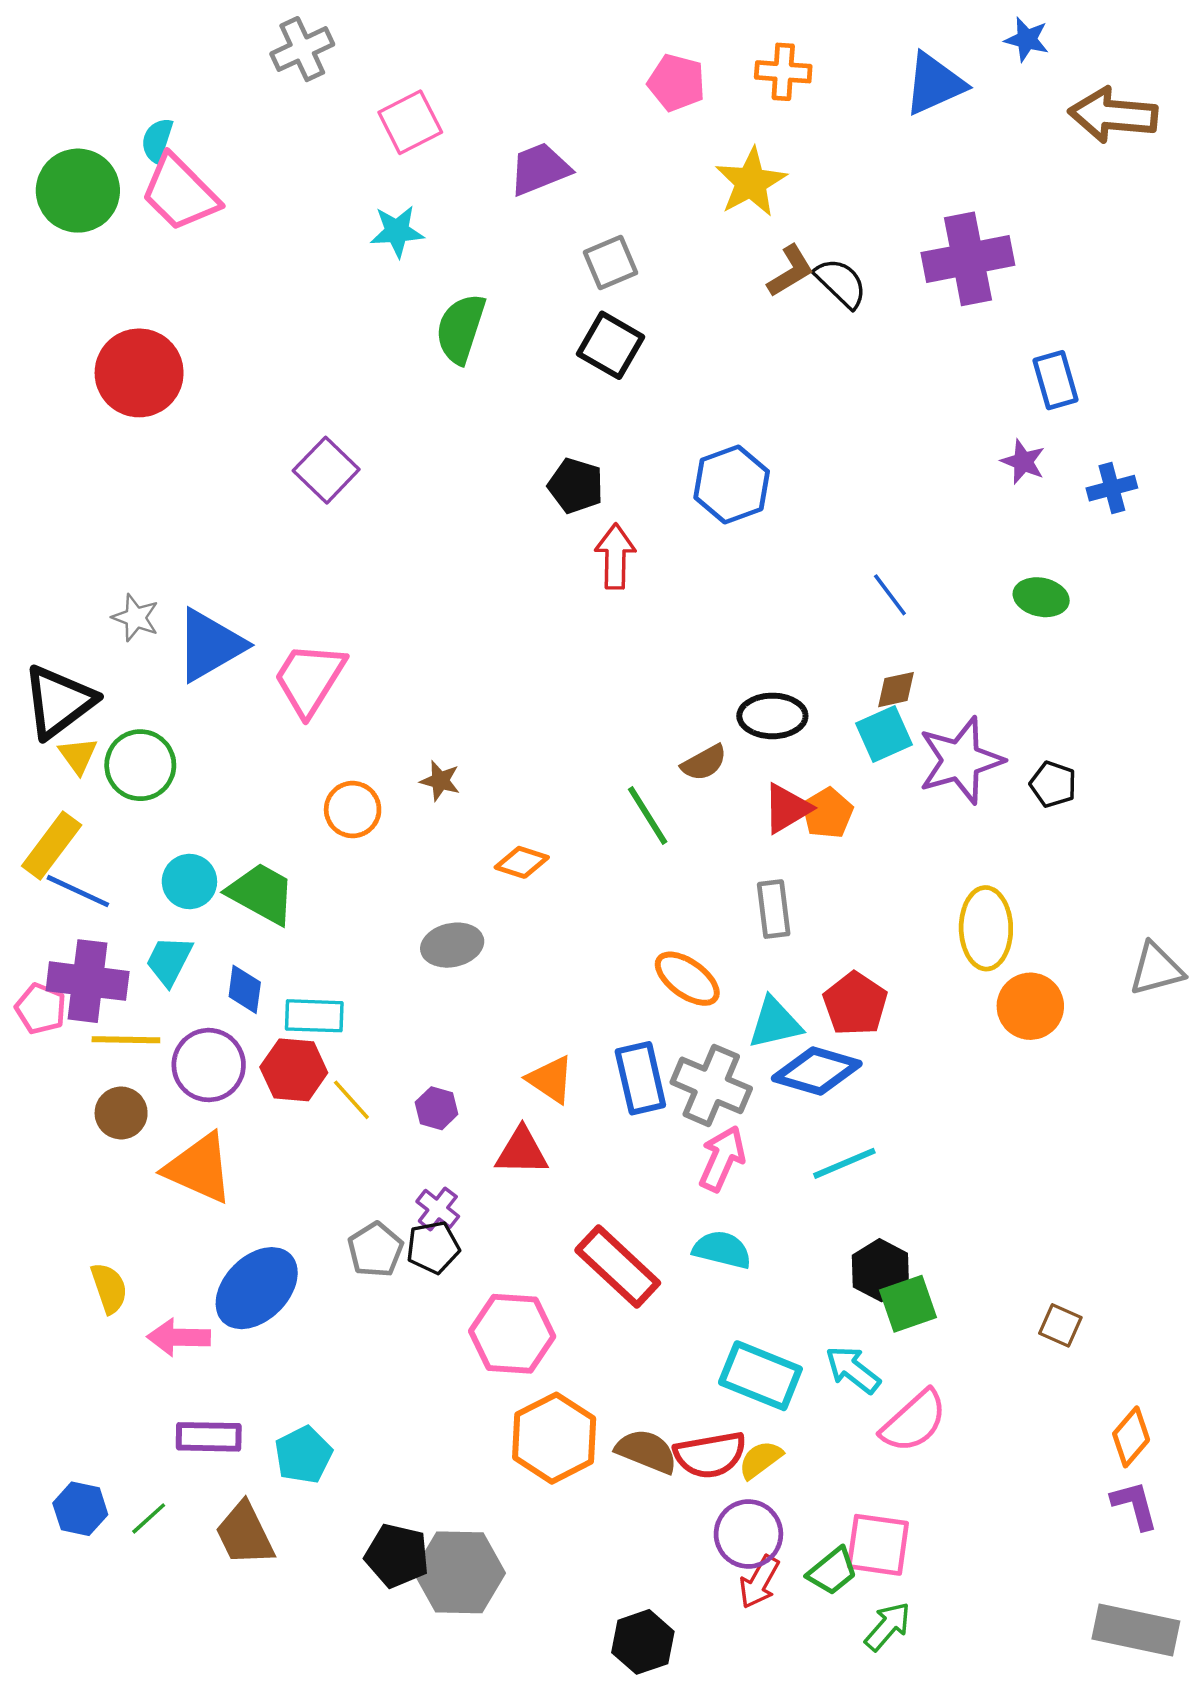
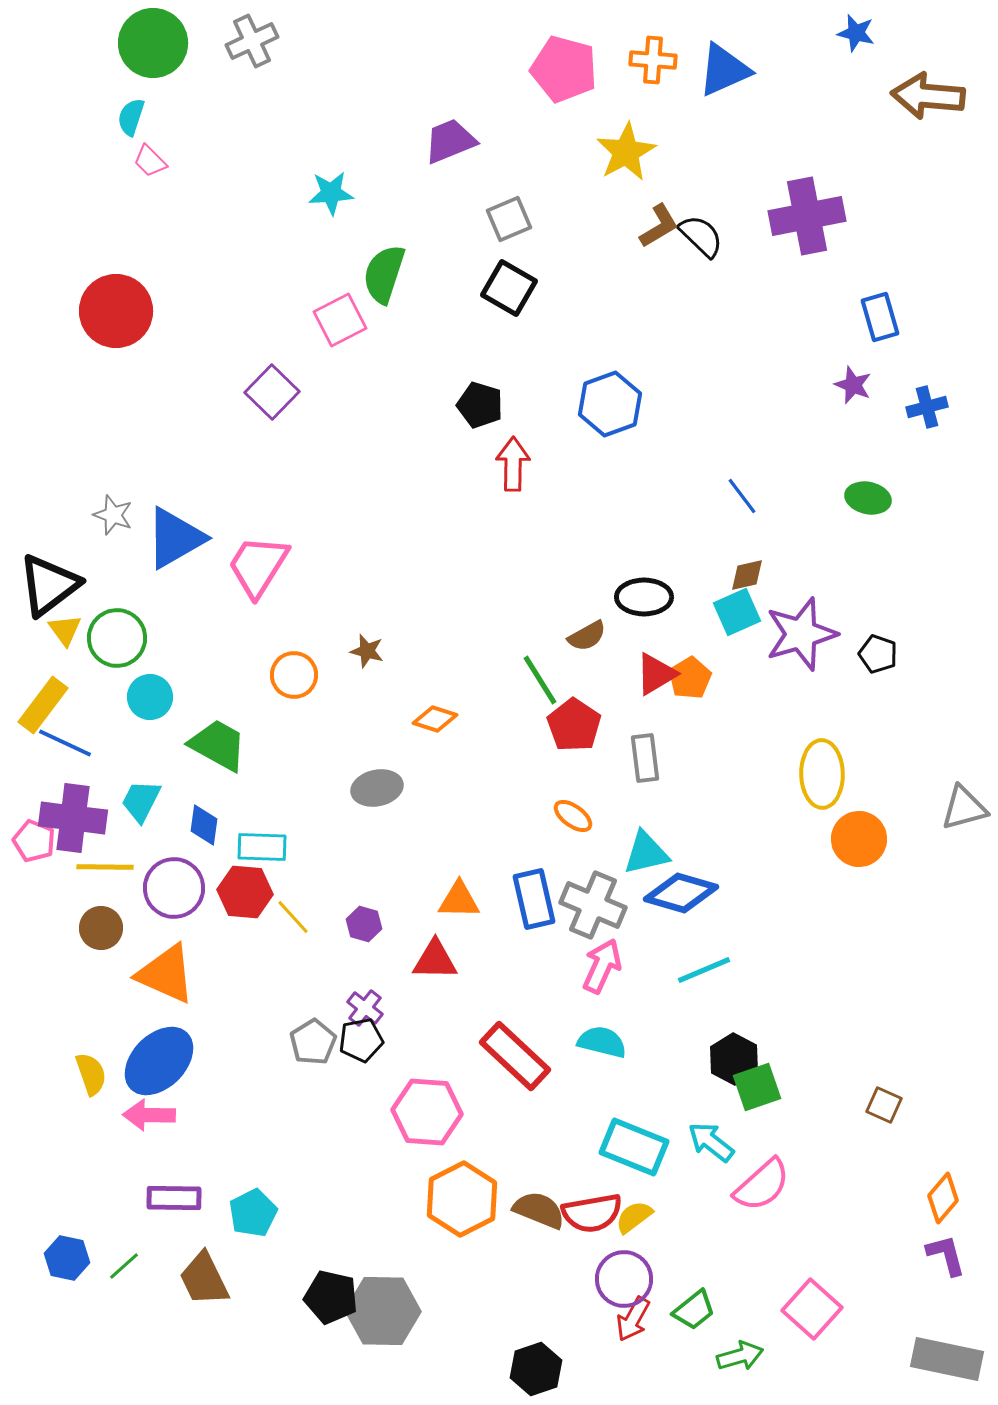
pink pentagon: (676, 83) -> (564, 69), size x1.4
blue triangle: (934, 84) -> (724, 70), moved
pink square: (410, 122) -> (340, 320), moved
green circle: (78, 191) -> (153, 43), moved
pink trapezoid: (180, 193) -> (150, 161), size x0.5
cyan circle: (189, 881) -> (150, 697), moved
orange ellipse: (687, 979) -> (573, 816), size x0.7
red pentagon: (855, 1004) -> (574, 725), moved
orange triangle: (551, 1079) -> (459, 900), turned -33
blue ellipse: (257, 1288) -> (159, 1061), moved
pink square: (878, 1545) -> (812, 1309), moved, turned 34
green arrow: (888, 1626) -> (740, 1356), turned 33

